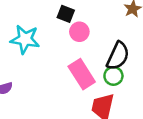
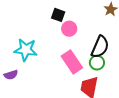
cyan star: (25, 39) -> (26, 50), moved

